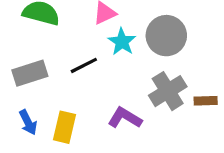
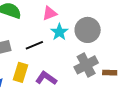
purple L-shape: (125, 118) -> (46, 78), moved
yellow rectangle: (65, 127) -> (20, 72), moved

